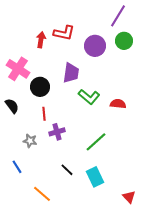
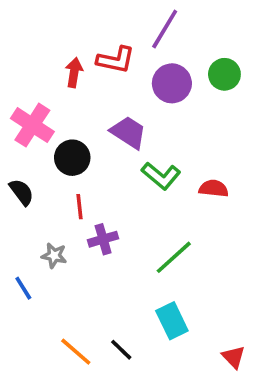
purple line: (118, 16) -> (165, 29), moved
purple trapezoid: (71, 73) -> (128, 132), turned -65
blue line: (17, 167) -> (23, 288), moved
black line: (67, 170) -> (121, 350), moved

